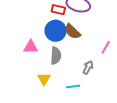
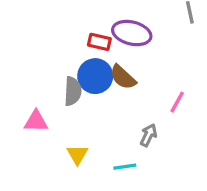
pink triangle: (31, 47) -> (36, 121), moved
gray semicircle: (56, 56) -> (73, 91), moved

